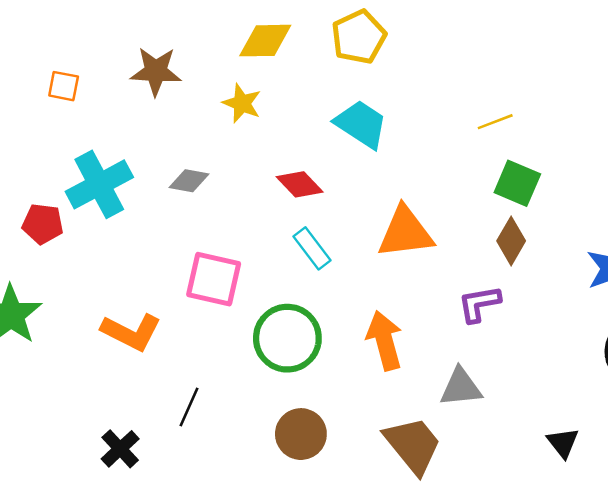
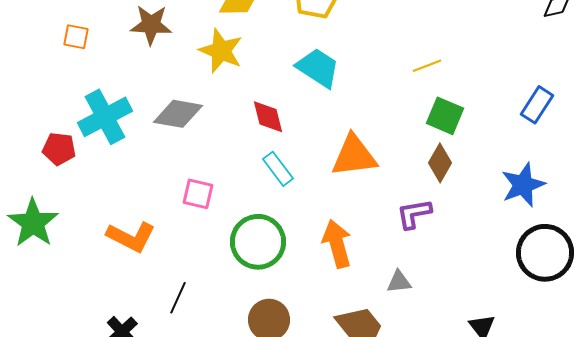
yellow star: (242, 103) -> (221, 51), size x1.4
gray diamond: (189, 181) -> (178, 114), size x1.5
red diamond: (300, 184) -> (268, 117), turned 30
pink square: (214, 279) -> (198, 194), size x0.7
gray triangle: (461, 387) -> (399, 282), size x0.7

